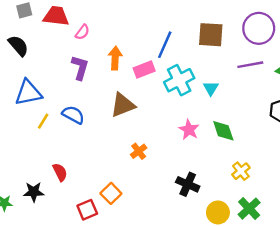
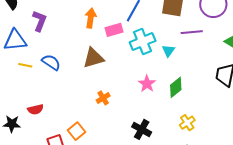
purple line: (250, 65) -> (192, 32), moved
purple L-shape: (80, 68) -> (39, 21), moved
yellow line: (43, 121) -> (25, 65), turned 64
green diamond: (223, 131) -> (176, 87), turned 65
red semicircle: (60, 172) -> (35, 109), turned 98

